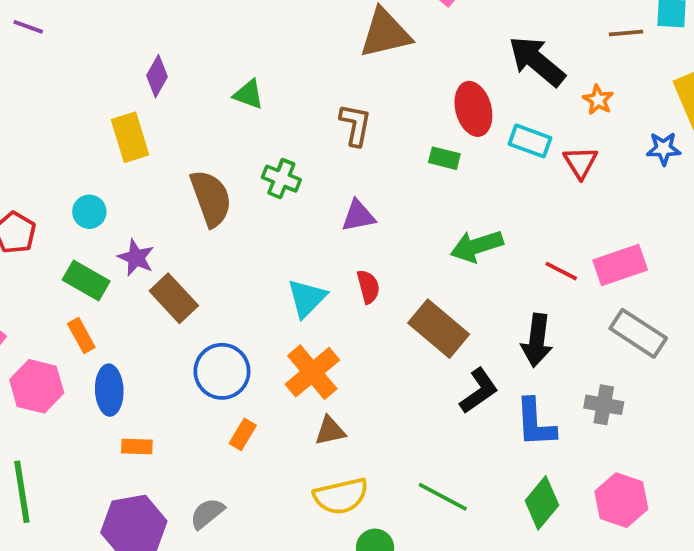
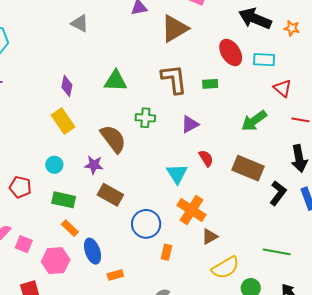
green triangle: (249, 94) -> (116, 81), size x1.4
brown L-shape: (355, 125) -> (174, 79), size x1.4
green rectangle: (444, 158) -> (210, 84), moved
red triangle: (580, 162) -> (283, 88), moved
purple star: (136, 258) -> (94, 165), moved

